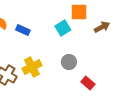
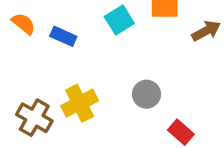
cyan square: (63, 28) -> (119, 20), moved

